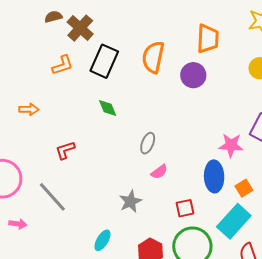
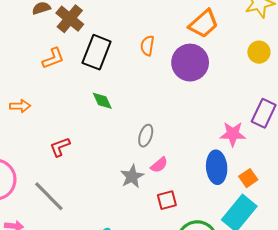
orange trapezoid: (208, 39) -> (204, 24), turned 48
orange semicircle: (153, 57) -> (147, 46), size x0.6
purple circle: (193, 75) -> (190, 63), size x1.4
gray star: (130, 201) -> (132, 176), moved
red square: (185, 208) -> (167, 200), moved

